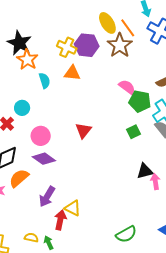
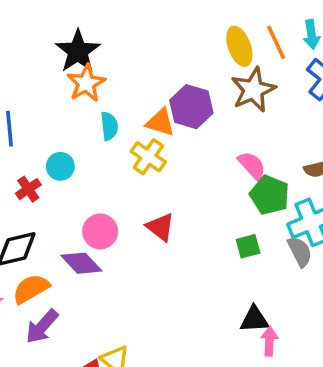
orange line: (128, 28) -> (276, 42), moved
purple hexagon: (87, 45) -> (191, 107), moved
yellow cross: (67, 47) -> (148, 157), moved
red triangle: (83, 130) -> (160, 227), turned -42
pink circle: (41, 136) -> (100, 231), moved
purple arrow: (47, 197) -> (42, 326), moved

